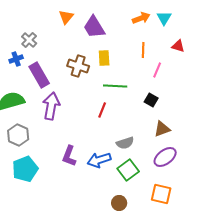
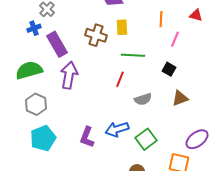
gray semicircle: (125, 143) -> (143, 99), moved
purple L-shape: (69, 156) -> (87, 137), moved
purple ellipse: (165, 157) -> (197, 139), moved

